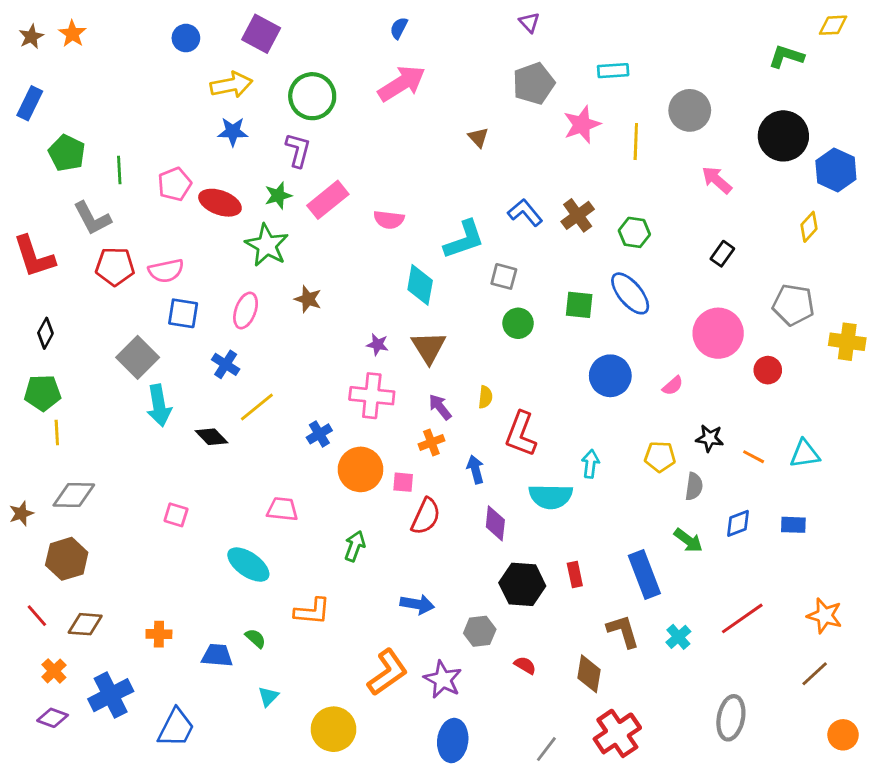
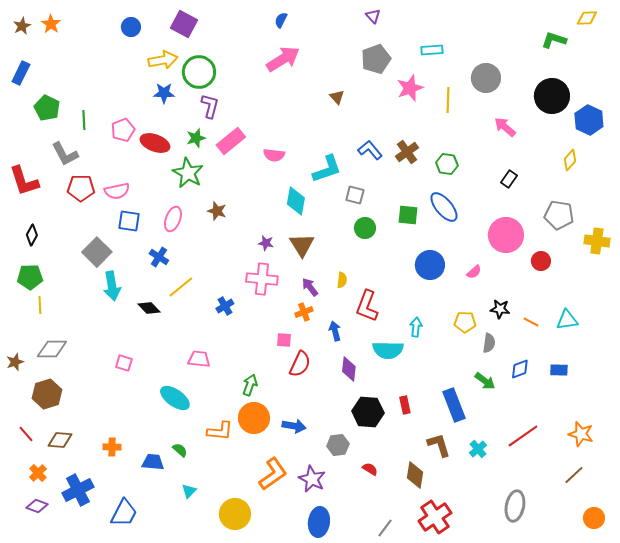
green circle: (312, 96) -> (199, 72), moved
orange circle: (360, 469) -> (254, 418), moved

